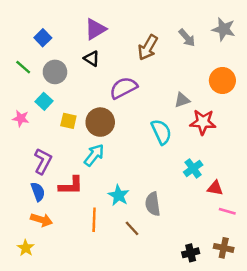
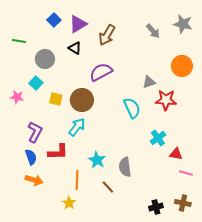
blue square: (43, 38) -> (54, 20), moved
brown arrow: (148, 48) -> (107, 35), moved
green line: (23, 67) -> (19, 41), moved, turned -32
yellow star: (26, 248) -> (69, 203), moved

